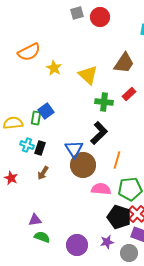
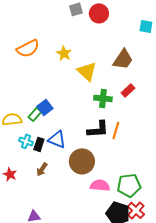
yellow star: (54, 68) -> (64, 53), moved
green rectangle: (36, 118) -> (35, 114), turned 32
black L-shape: (99, 133) -> (98, 129), turned 40
blue triangle: (74, 149) -> (57, 139), moved, turned -36
orange line: (117, 160) -> (116, 130), moved

